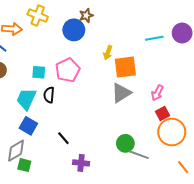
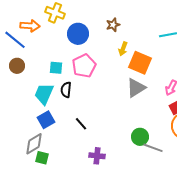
brown star: (86, 15) -> (113, 25), moved
blue circle: (74, 30) -> (78, 34), moved
orange square: (125, 67) -> (140, 63), turned 30
blue square: (28, 126) -> (46, 120), turned 30
black line: (63, 138) -> (81, 124), moved

